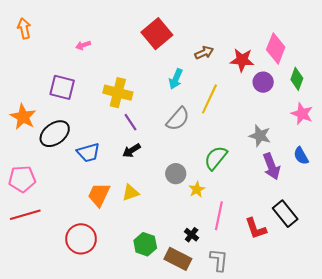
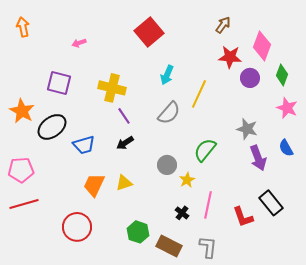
brown arrow: (204, 53) -> (223, 25), moved, turned -30
black cross: (192, 235) -> (182, 213), moved

